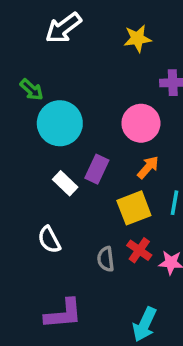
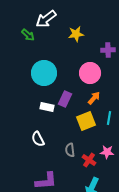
yellow star: (137, 39) -> (76, 34), moved
green arrow: (32, 90) -> (28, 35), moved
white rectangle: (65, 183) -> (47, 107), turned -32
red cross: (139, 250) -> (89, 160), moved

